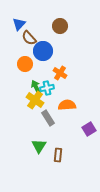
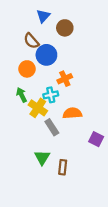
blue triangle: (19, 24) -> (43, 16), moved
orange cross: (60, 73) -> (65, 79), turned 32
green arrow: (36, 87) -> (22, 95), moved
purple square: (89, 129) -> (96, 139), turned -32

